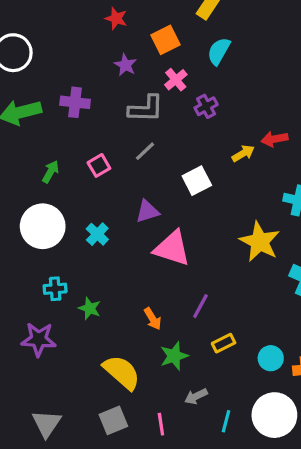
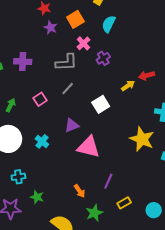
purple star: (125, 65) -> (50, 28), moved
green star: (90, 308) -> (37, 197), moved

